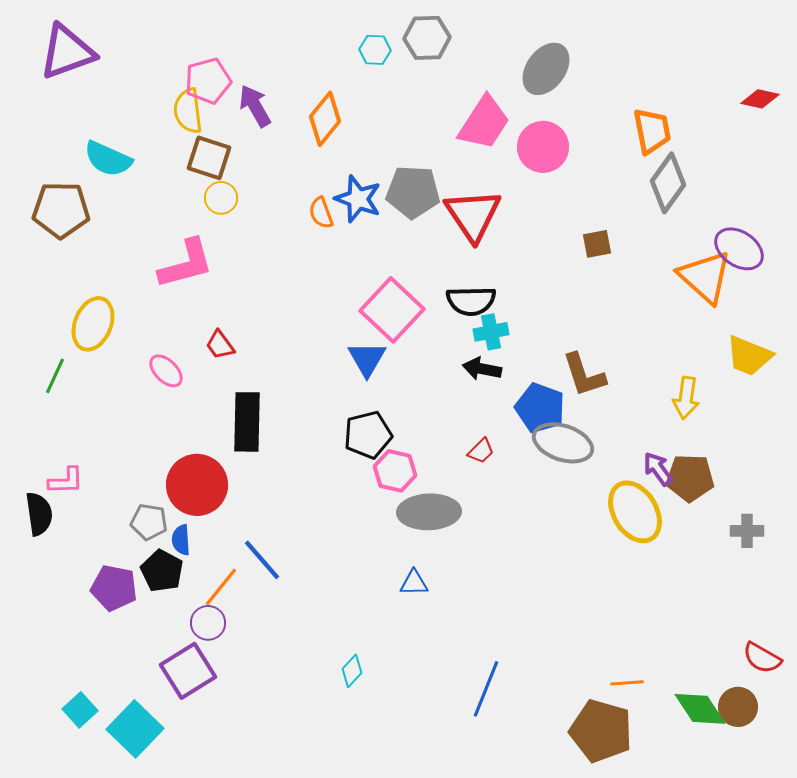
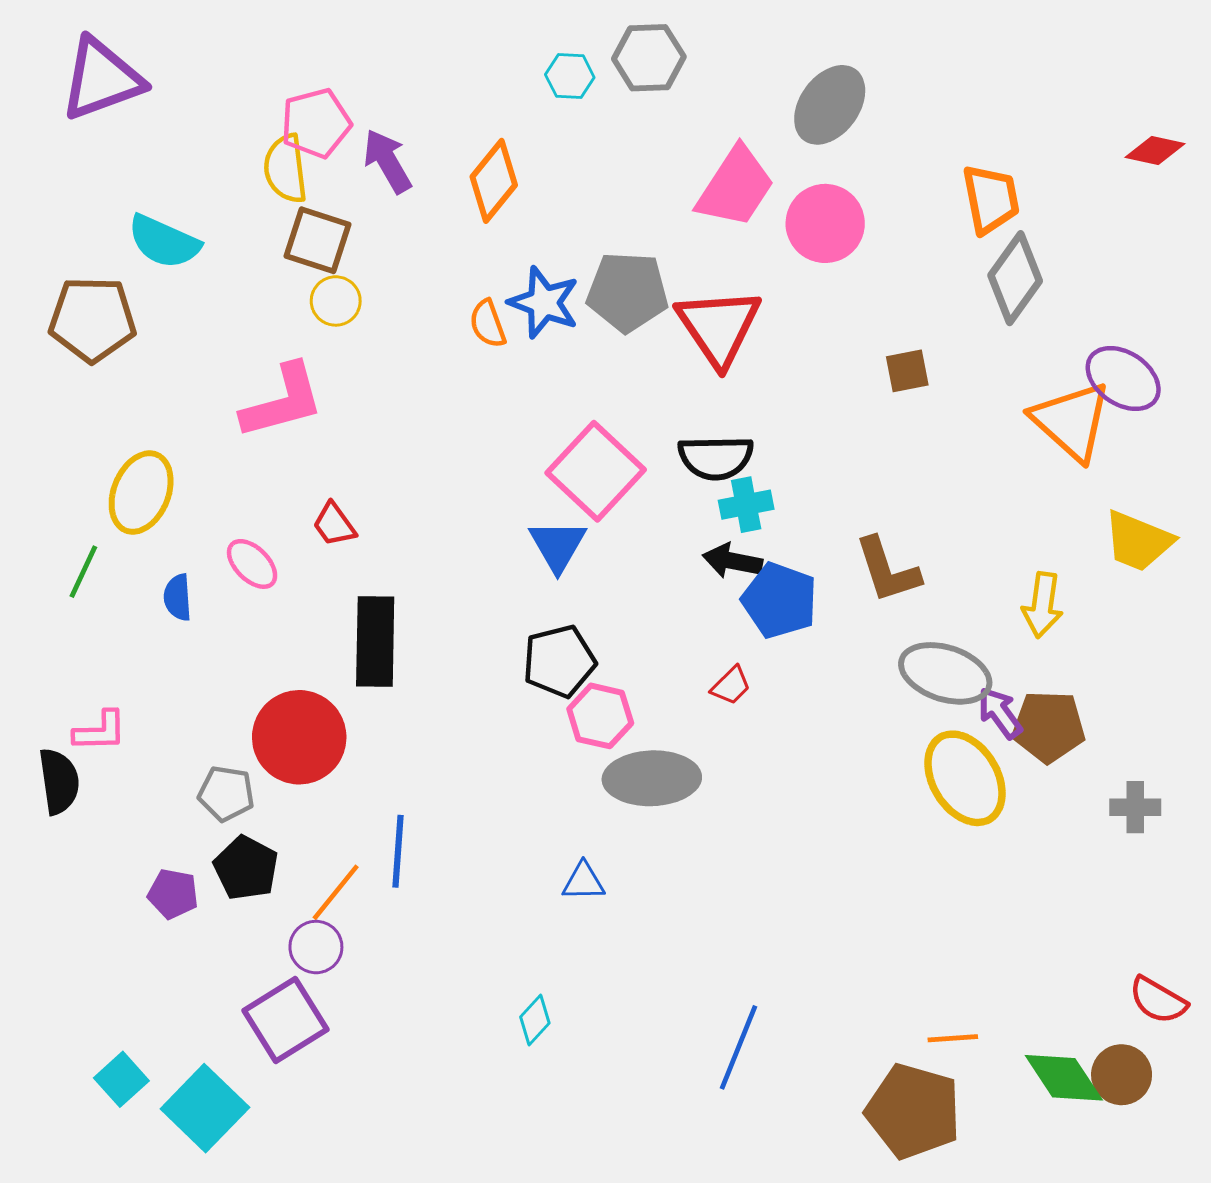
blue pentagon: (540, 408) -> (780, 600), moved
gray ellipse: (563, 443) -> (945, 673), moved
blue semicircle: (181, 540) -> (178, 597), moved
blue line: (262, 560) -> (398, 851), turned 45
blue triangle: (414, 583) -> (583, 882), moved
purple pentagon: (114, 588) -> (173, 894), size x0.7

